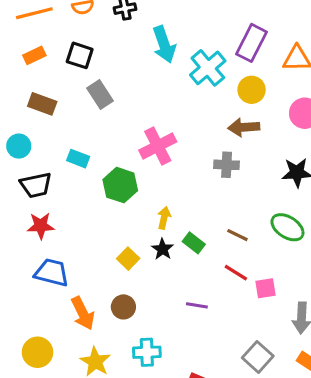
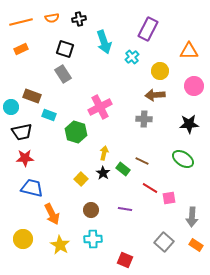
purple rectangle: (252, 43) -> (148, 29), moved
black square: (80, 55) -> (65, 49), moved
cyan cross: (208, 68) -> (132, 57), size x0.6
brown rectangle: (42, 104) -> (32, 96), moved
brown line: (237, 235) -> (142, 161), moved
brown circle: (123, 307) -> (91, 210), moved

